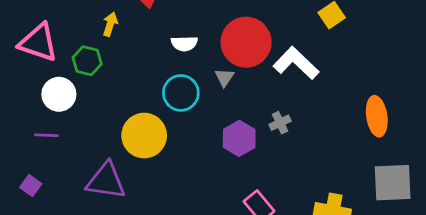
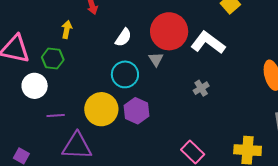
white semicircle: (184, 44) -> (123, 37), turned -48
purple line: (46, 135) -> (56, 115), moved
purple hexagon: (239, 138) -> (137, 111), moved

